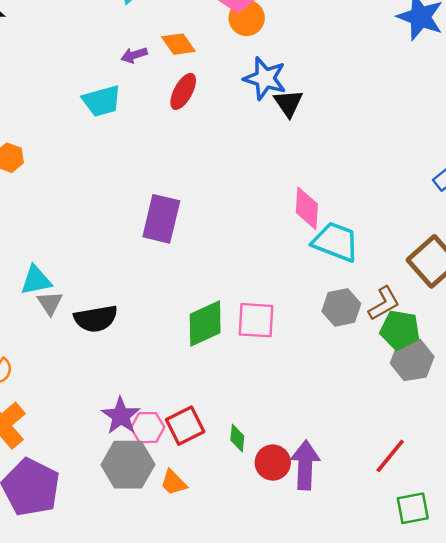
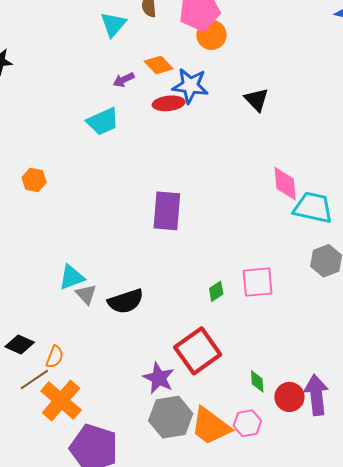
blue star: (265, 78) -> (190, 86), moved
red ellipse: (183, 91) -> (169, 103), turned 64
green diamond: (205, 323) -> (216, 291), size x0.5
red square: (185, 426) -> (198, 351), moved, size x1.4
pink hexagon: (148, 428) -> (247, 423), moved
orange trapezoid: (174, 483) -> (210, 426), size x1.8

